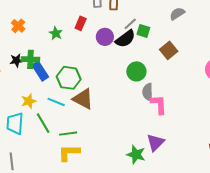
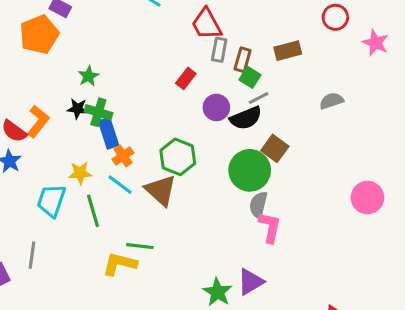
orange cross: (18, 26) -> (123, 156), moved
green square: (143, 31) -> (250, 77), moved
green star: (56, 33) -> (88, 76), moved
brown square: (169, 50) -> (275, 148), moved, turned -30
green circle: (136, 71) -> (250, 170), size x1.4
green hexagon: (69, 78) -> (178, 157), moved
green line: (68, 134) -> (140, 246), moved

